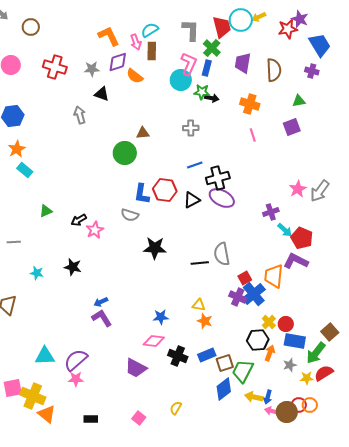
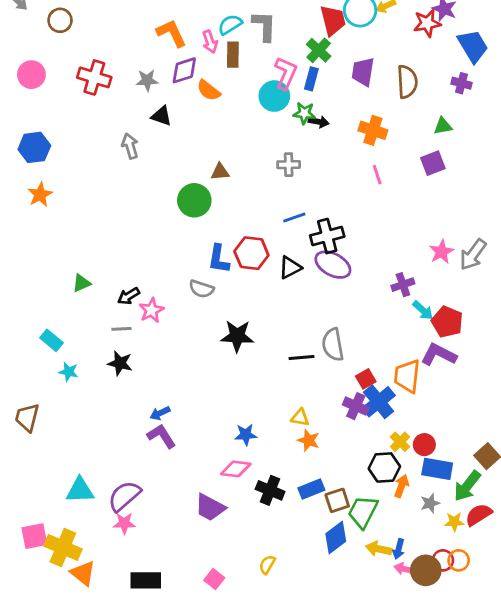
gray L-shape: (191, 30) -> (264, 26), moved
cyan rectangle: (25, 170) -> (51, 340), moved
gray line: (14, 242) -> (121, 329), moved
black rectangle: (91, 419) -> (146, 580), size x1.5

